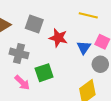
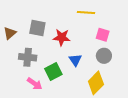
blue triangle: (84, 47) -> (75, 60), moved

